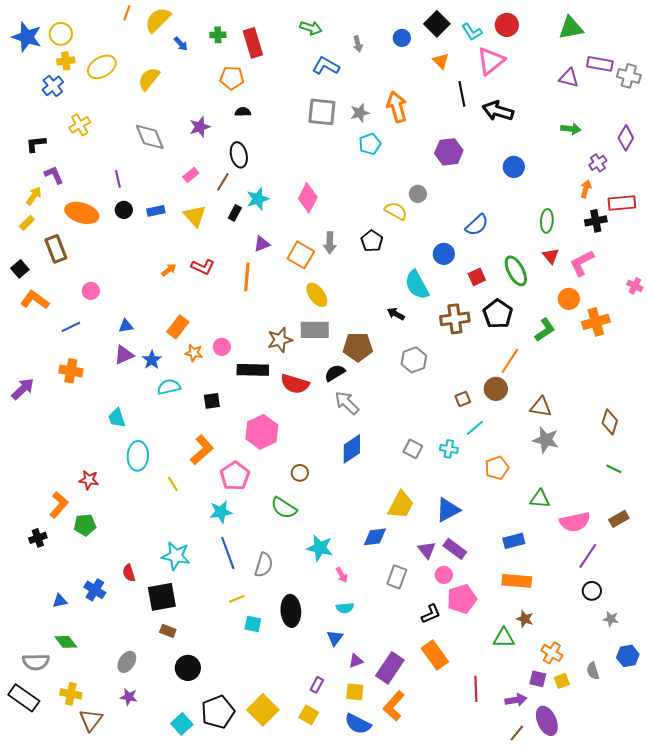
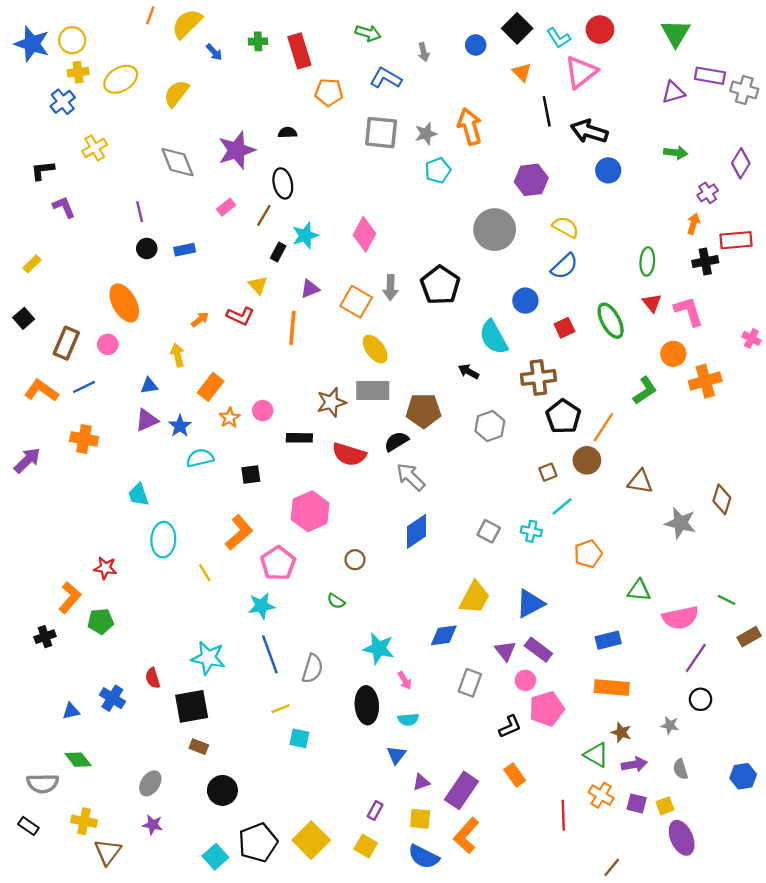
green triangle: (571, 28) -> (676, 33), turned -48
orange pentagon: (232, 78) -> (329, 92), moved
purple triangle: (569, 78) -> (673, 92), turned -30
purple star: (200, 127) -> (237, 150), size x1.5
blue circle: (514, 167) -> (608, 170), moved
gray circle: (418, 194) -> (495, 230), size x2.0
yellow arrow: (34, 196) -> (177, 355), moved, turned -48
yellow semicircle: (396, 211) -> (566, 227), moved
orange ellipse: (82, 213) -> (124, 303), moved, turned 44
yellow triangle: (195, 216) -> (258, 285), moved, size x0.7
black pentagon: (372, 241) -> (440, 285), size x1.5
brown rectangle: (56, 249) -> (66, 343), moved, turned 44
pink L-shape: (582, 263) -> (689, 311), turned 100
orange L-shape: (35, 300) -> (41, 390), moved
black pentagon: (498, 314) -> (563, 417), moved
orange star: (194, 353) -> (230, 418), turned 30
black rectangle: (253, 370) -> (299, 438), size x0.7
gray star: (546, 440) -> (680, 523), moved
green line: (614, 469) -> (727, 600), moved
green semicircle: (284, 508) -> (336, 601), size x0.6
brown rectangle: (619, 519) -> (749, 637), moved
black ellipse: (291, 611) -> (367, 705), moved
gray star: (611, 619) -> (670, 725), moved
green triangle: (504, 638) -> (596, 755), turned 30
orange cross: (552, 653) -> (601, 795), moved
orange rectangle: (435, 655) -> (515, 775), size x0.7
gray semicircle: (593, 671) -> (680, 769), moved
black rectangle: (24, 698) -> (28, 826), size x0.6
purple arrow: (516, 700) -> (634, 764), moved
purple ellipse: (547, 721) -> (682, 838), moved

